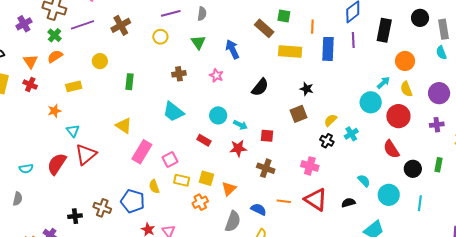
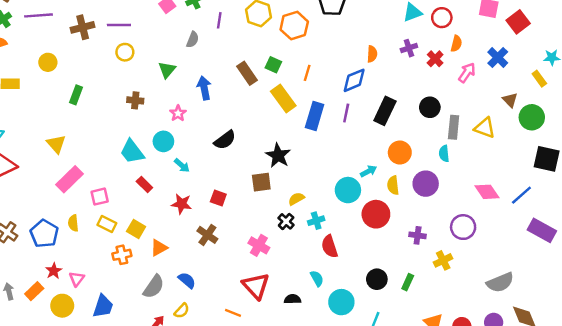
purple line: (171, 13) -> (119, 25), moved
gray semicircle: (202, 14) -> (193, 40), moved
orange line: (312, 27) -> (307, 73), moved
yellow rectangle: (290, 51) -> (283, 99), moved, turned 35
black star: (307, 89) -> (278, 155), size x1.5
purple circle: (439, 93) -> (426, 184), moved
cyan trapezoid: (173, 112) -> (132, 152), moved
cyan circle: (218, 115) -> (163, 141), moved
cyan arrow: (240, 125) -> (182, 165), moved
red semicircle: (391, 149) -> (330, 246), moved
orange line: (284, 201) -> (233, 313), moved

